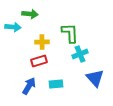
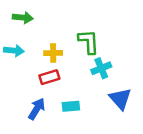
green arrow: (30, 14) -> (23, 18), moved
cyan arrow: (13, 27) -> (14, 51), moved

